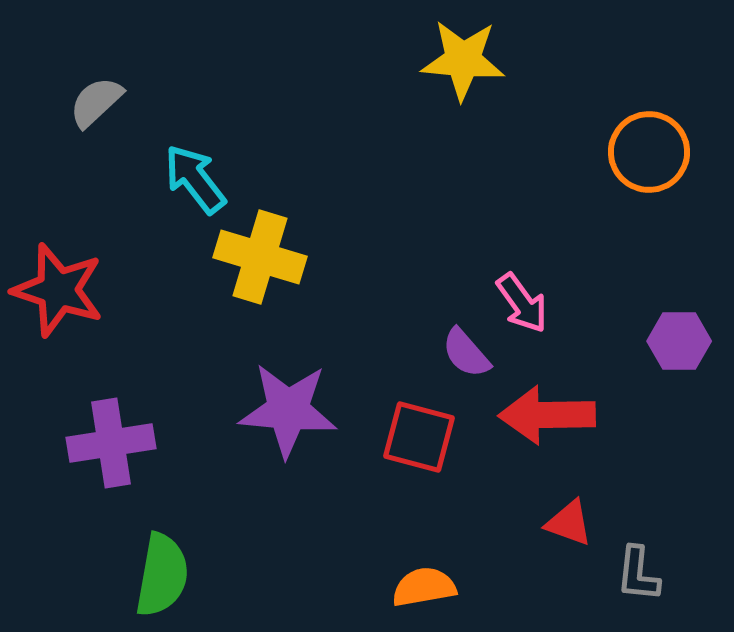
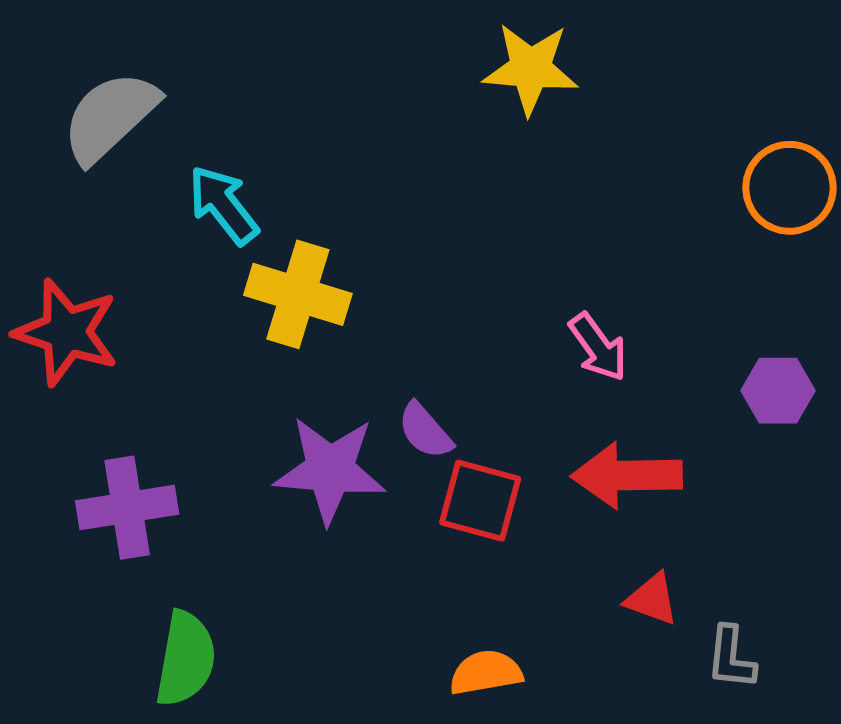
gray semicircle: (96, 102) -> (110, 117), size x1.6
orange circle: (649, 152) -> (789, 188), moved
purple semicircle: (466, 353) -> (425, 431), moved

